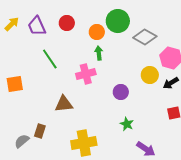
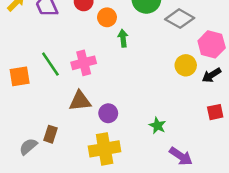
orange circle: (97, 32) -> (107, 17), moved
green line: (50, 59) -> (50, 64), moved
pink cross: (86, 74) -> (84, 63), moved
purple circle: (121, 92) -> (108, 113), moved

